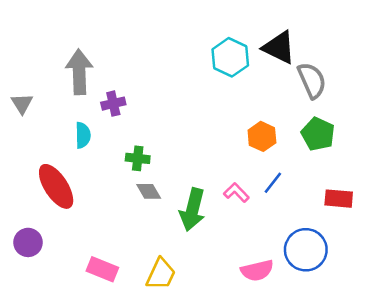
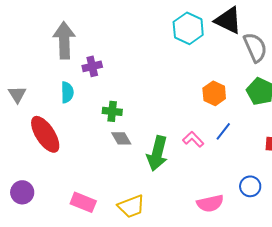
gray triangle: (22, 104) -> (17, 94), moved
purple circle: (28, 242) -> (22, 192), moved
blue circle: (306, 250) -> (250, 186), size x0.6
yellow trapezoid: (161, 274) -> (131, 206), turned 44

